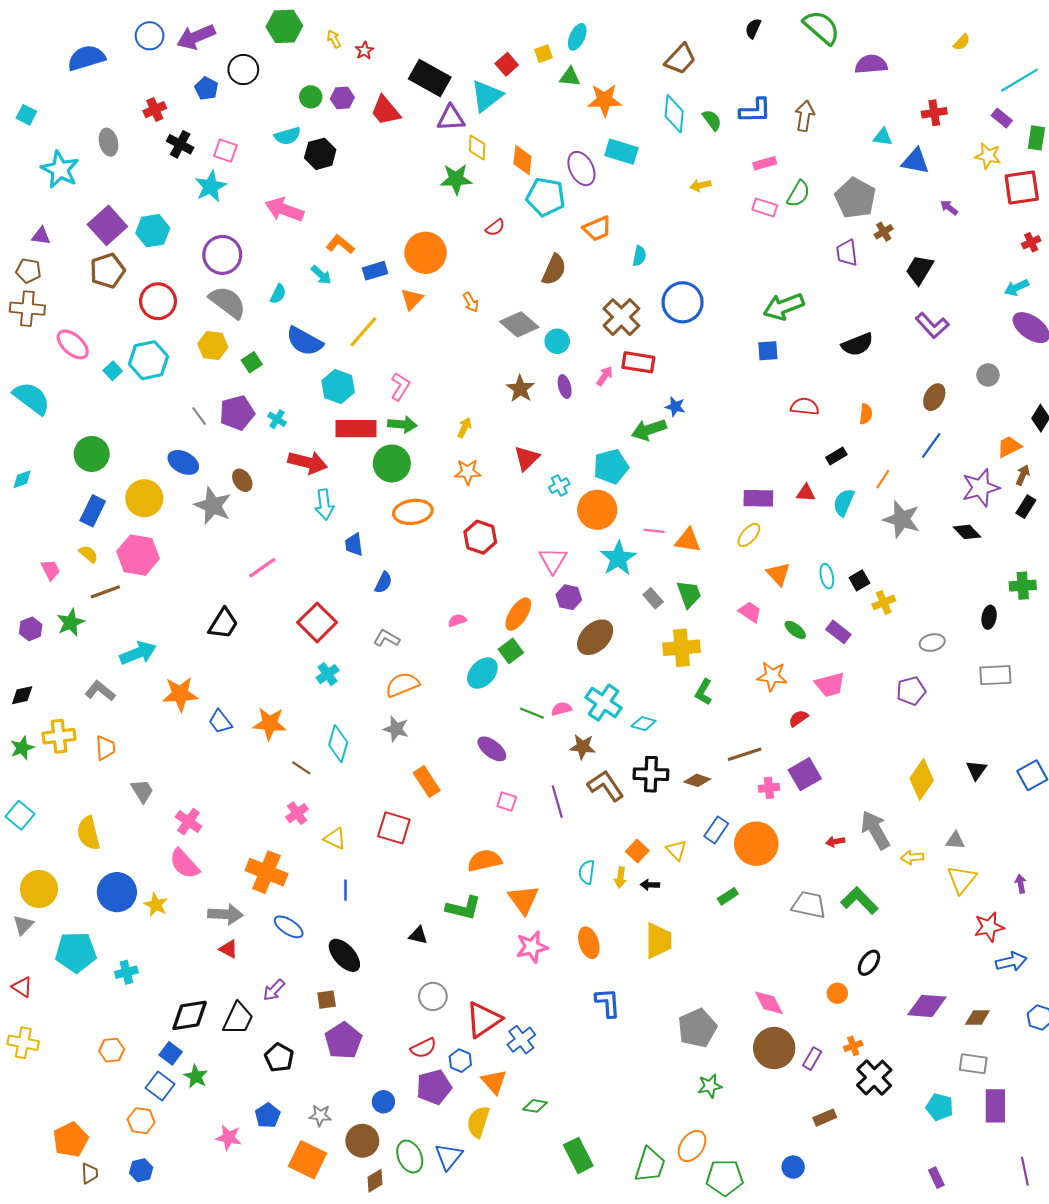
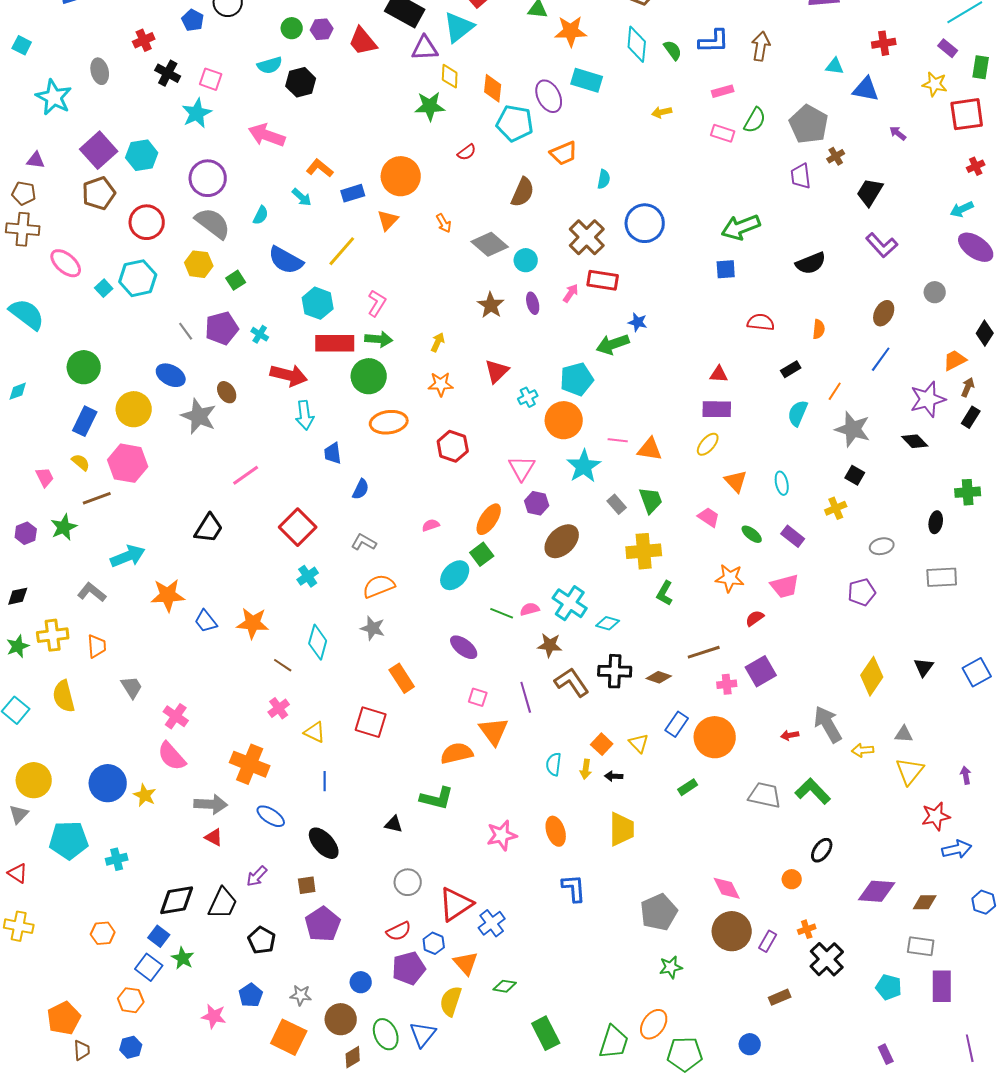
red triangle: (806, 493) -> (719, 374), moved
black square: (859, 580) -> (855, 475), moved, turned -30
yellow semicircle: (88, 833) -> (64, 696), moved
orange triangle: (523, 900) -> (494, 731), moved

